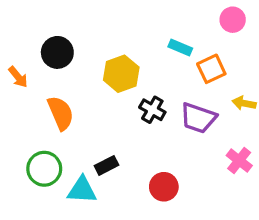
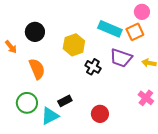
cyan rectangle: (180, 48) -> (110, 29), size x1.6
orange square: (211, 69) -> (135, 32), moved
purple trapezoid: (198, 118) -> (121, 58), moved
cyan triangle: (82, 190) -> (50, 116), turned -30

